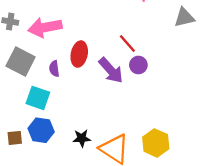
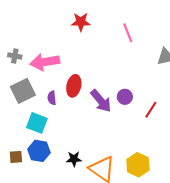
red line: (127, 43) -> (151, 110), moved, turned 72
gray square: (21, 62) -> (23, 91), turned 35

